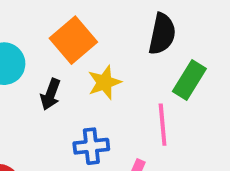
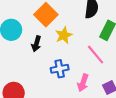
pink line: (163, 125) -> (96, 55), turned -30

